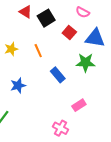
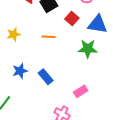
orange line: (38, 51) -> (48, 37), moved, turned -64
blue rectangle: (58, 75) -> (46, 77), moved

